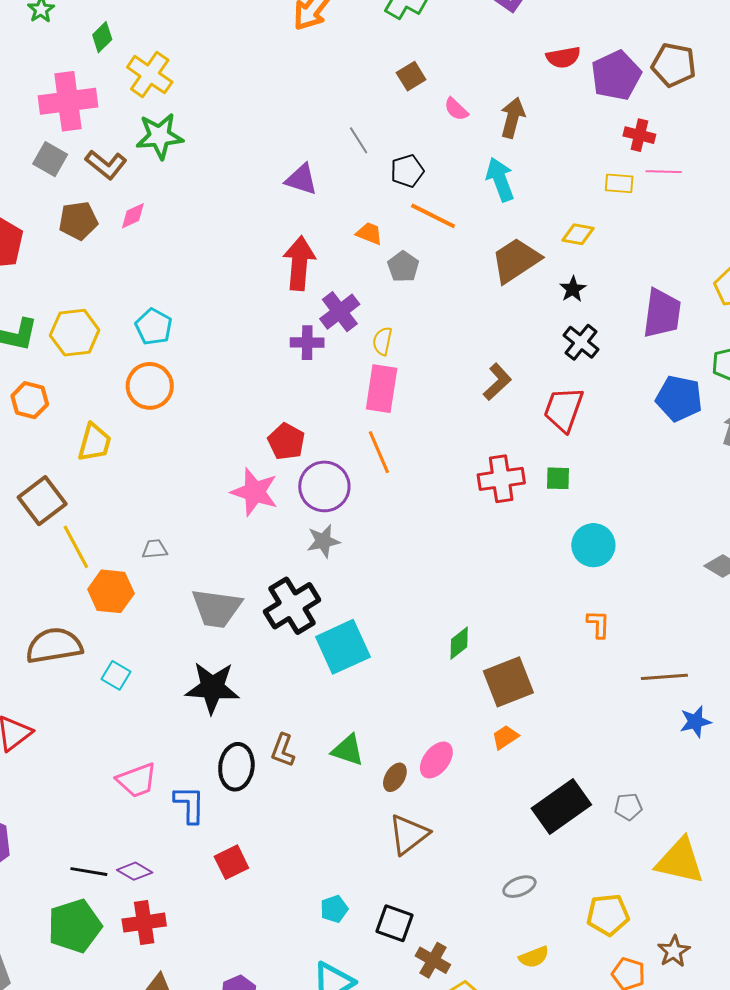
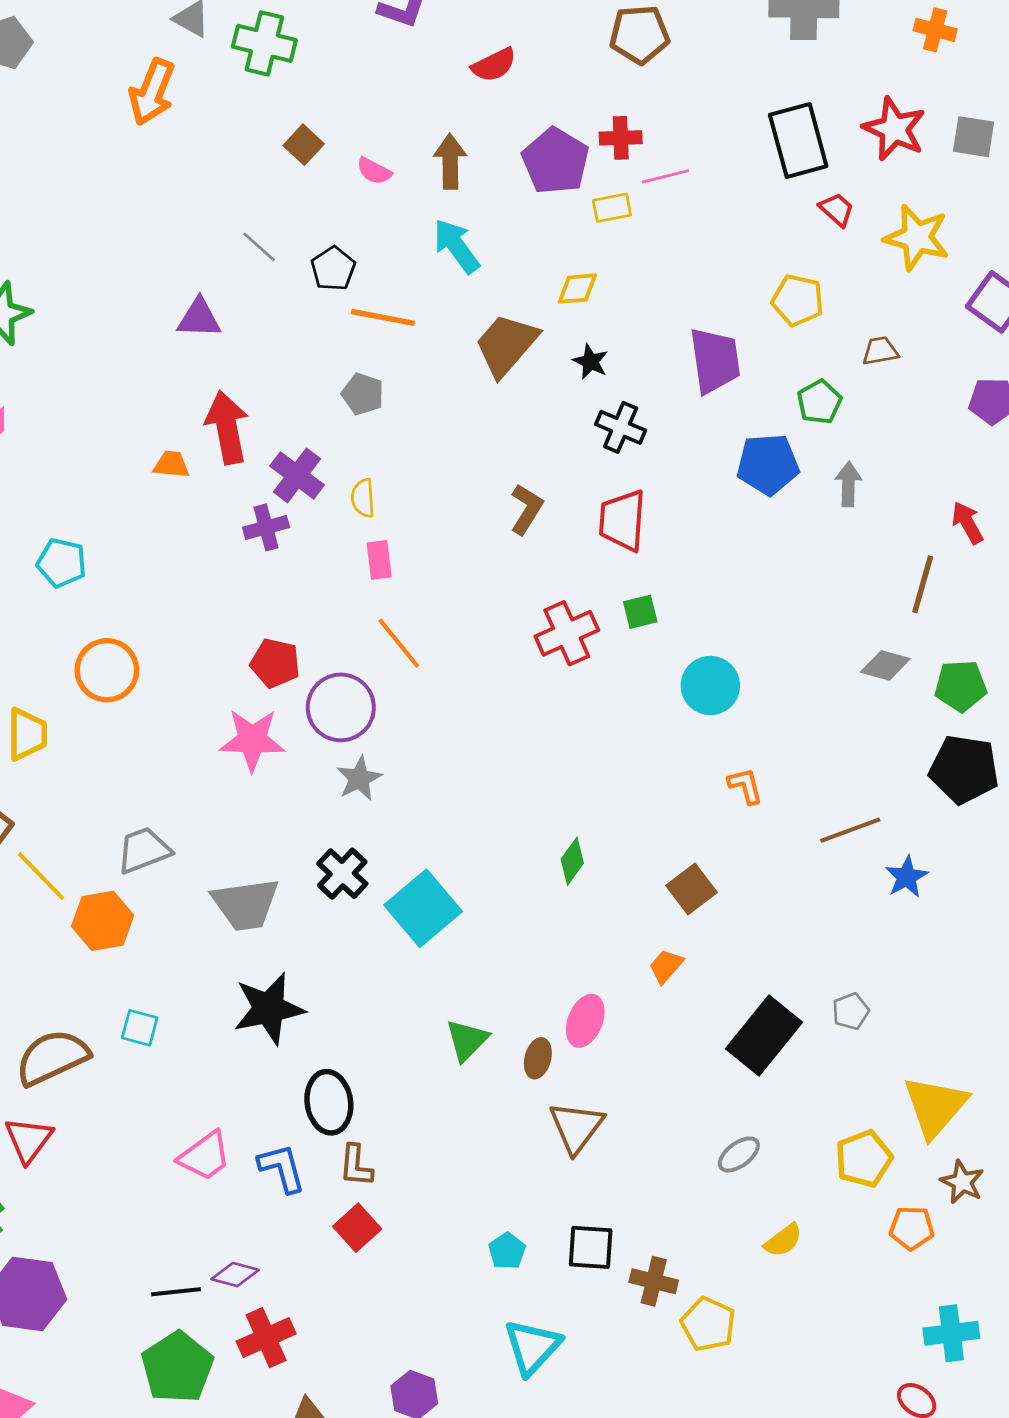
purple pentagon: (616, 75) -> (556, 161), moved
orange trapezoid: (369, 233) -> (171, 464), moved
orange circle: (150, 386) -> (107, 670), moved
pink rectangle: (382, 389) -> (379, 560), size x0.6
gray trapezoid: (155, 549) -> (144, 850), size x1.6
black cross: (292, 606) -> (342, 874), size x0.7
brown semicircle: (54, 646) -> (52, 1057), moved
brown square: (508, 682) -> (692, 889), moved, size x0.7
brown L-shape: (283, 750) -> (356, 1166), moved
green triangle: (348, 750) -> (467, 1040), turned -48
yellow triangle: (680, 861) -> (935, 1106), moved, turned -46

